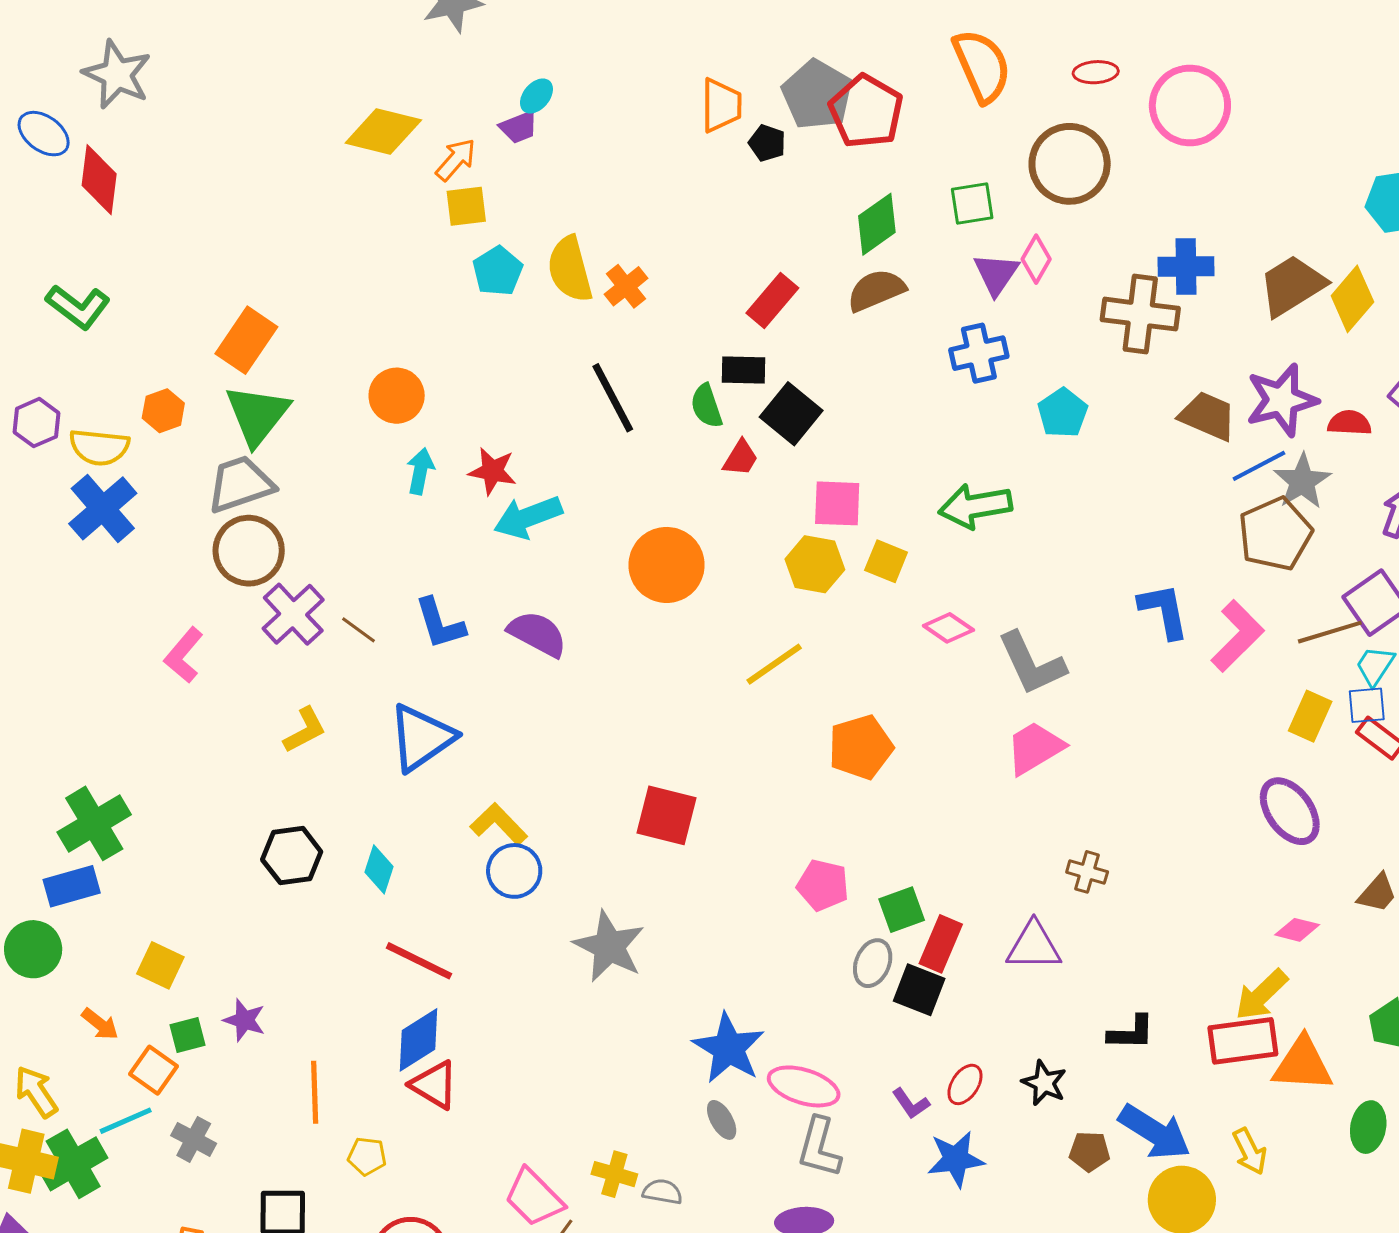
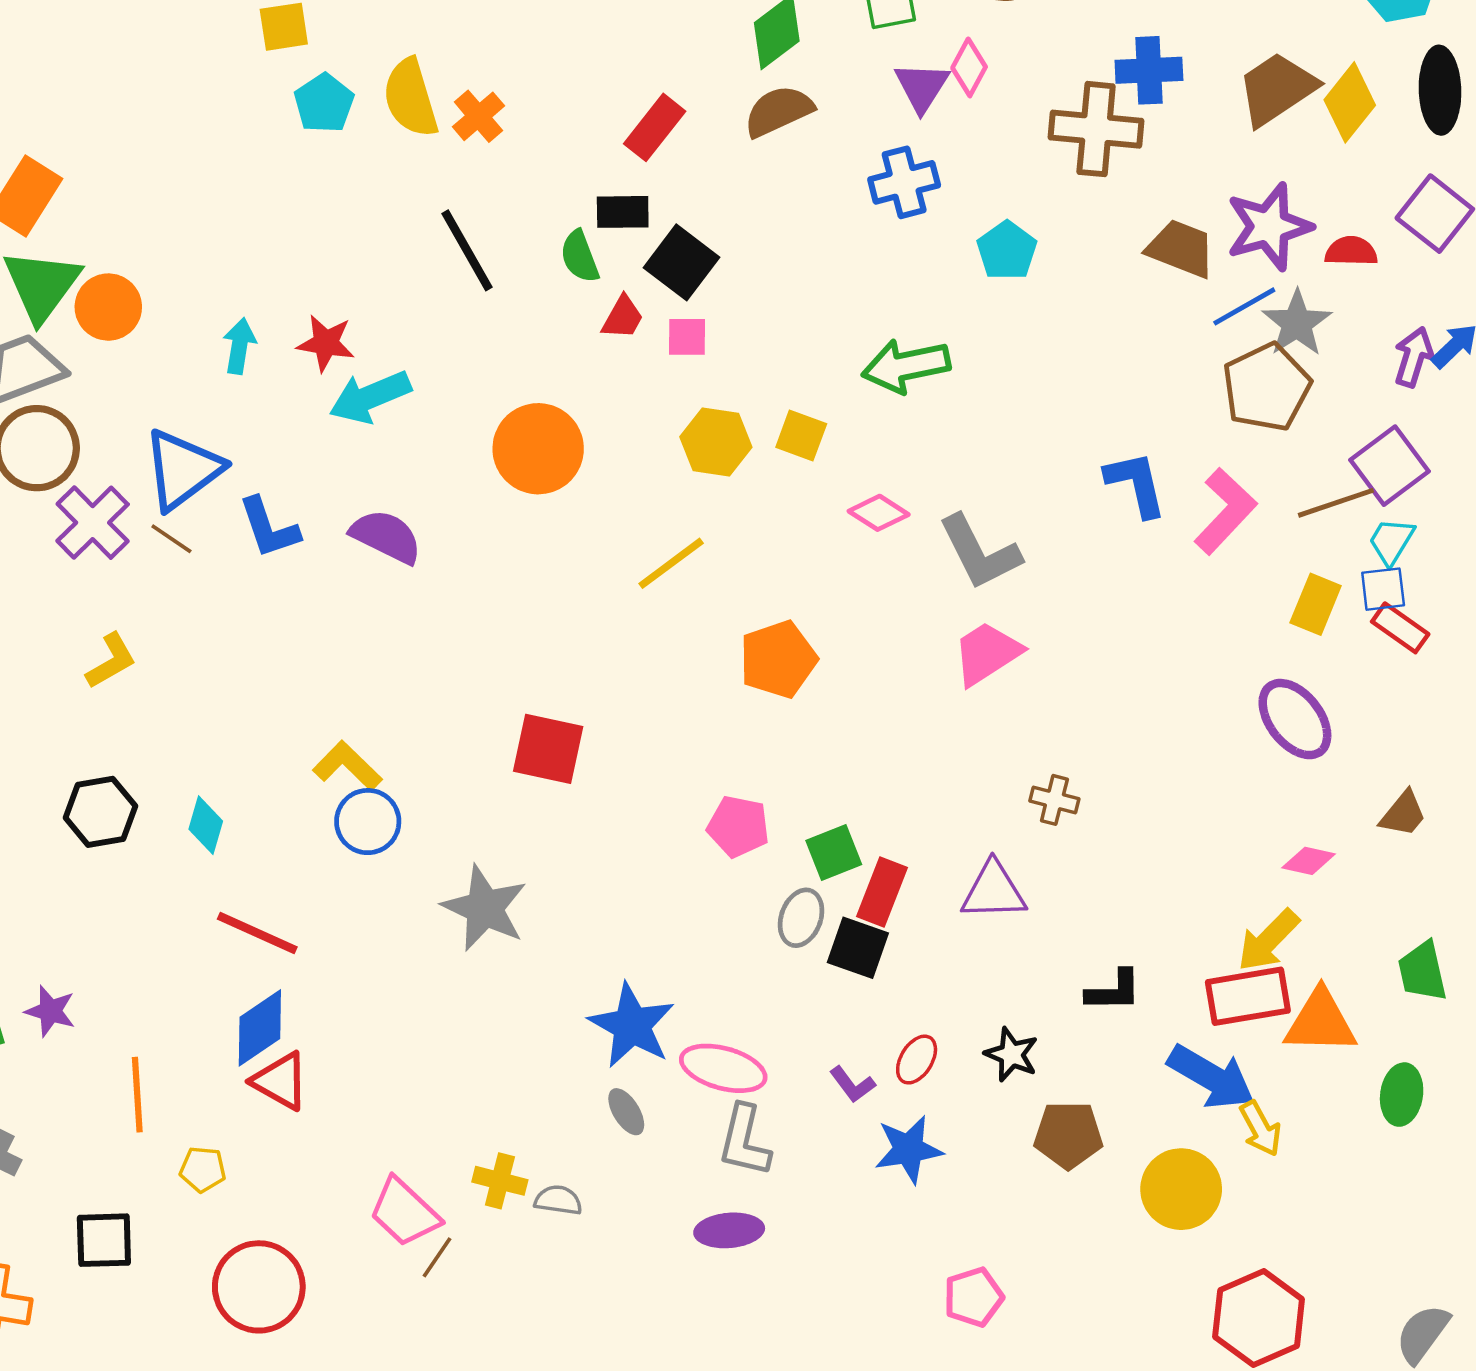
orange circle: (397, 396) -> (108, 307), moved
pink square: (837, 503) -> (687, 337), moved, size x0.7
blue triangle: (421, 738) -> (183, 469), moved
blue arrow: (1155, 1132) -> (1211, 1077), moved
brown pentagon: (1089, 1152) -> (1068, 1135), size x1.4

